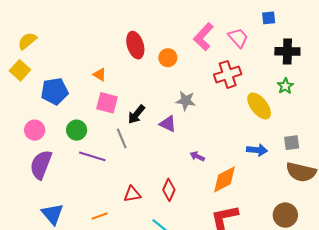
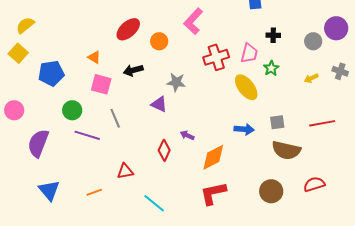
pink trapezoid: (238, 38) -> (249, 53), moved, turned 55
red ellipse: (135, 45) -> (128, 29), turned 65
black cross: (287, 51) -> (273, 35), size x0.6
black arrow: (136, 114) -> (133, 70), moved, turned 36
pink circle: (35, 130) -> (14, 110), moved
red diamond: (169, 190) -> (164, 150), moved

